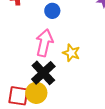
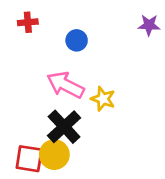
pink arrow: (44, 43) -> (65, 85), turned -76

